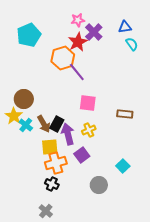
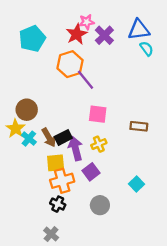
blue triangle: (125, 27) -> (139, 30), size x1.5
red star: (78, 42) -> (77, 34), moved
black rectangle: (57, 124) -> (63, 137), turned 35
gray circle: (99, 185) -> (100, 205), moved

